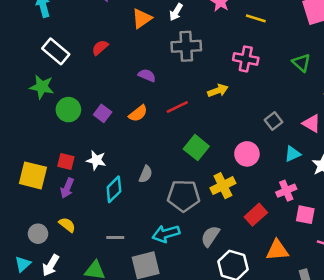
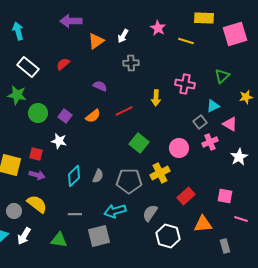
gray cross: (186, 46) -> (131, 63), size x0.7
pink cross: (246, 59) -> (185, 84), moved
green triangle: (301, 63) -> (222, 76), turned 35
yellow arrow: (218, 91) -> (156, 98), turned 112
cyan triangle: (293, 154) -> (213, 106), moved
white star: (96, 160) -> (59, 141), moved
gray semicircle: (146, 174) -> (98, 176), moved
purple arrow: (67, 188) -> (37, 175), turned -98
pink cross: (286, 191) -> (210, 142), moved
yellow semicircle: (67, 225) -> (37, 204), size x1.5

